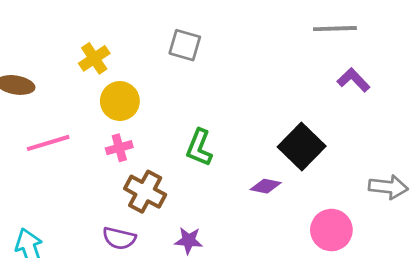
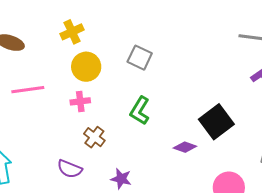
gray square: (185, 45) -> (140, 58), moved
brown cross: (145, 192) -> (94, 137), size x0.7

